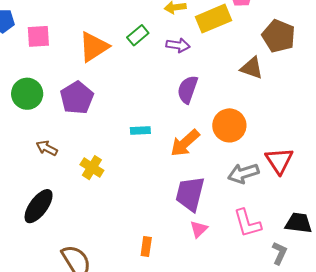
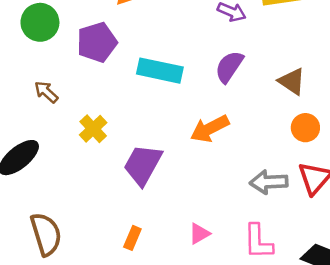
brown triangle: (252, 68) -> (292, 81), moved
orange circle: (229, 125) -> (305, 128), moved, size x0.7
cyan rectangle: (140, 130) -> (160, 71), moved, size x1.8
purple trapezoid: (190, 194) -> (143, 165), moved

